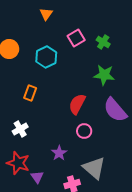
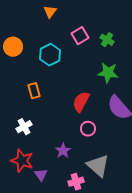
orange rectangle: (30, 93) -> (34, 91), turned -35

